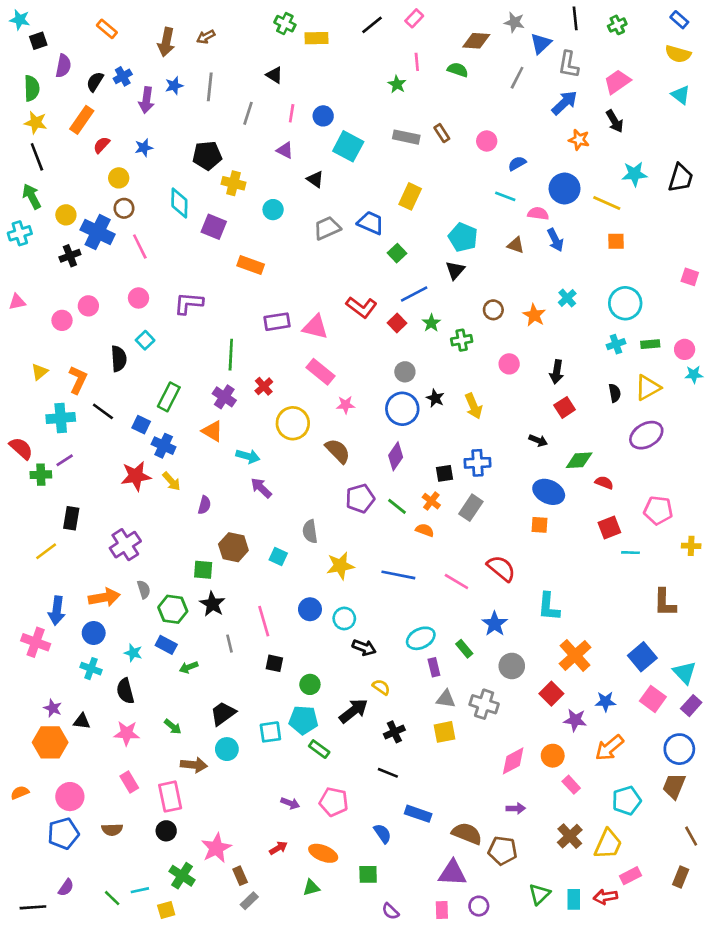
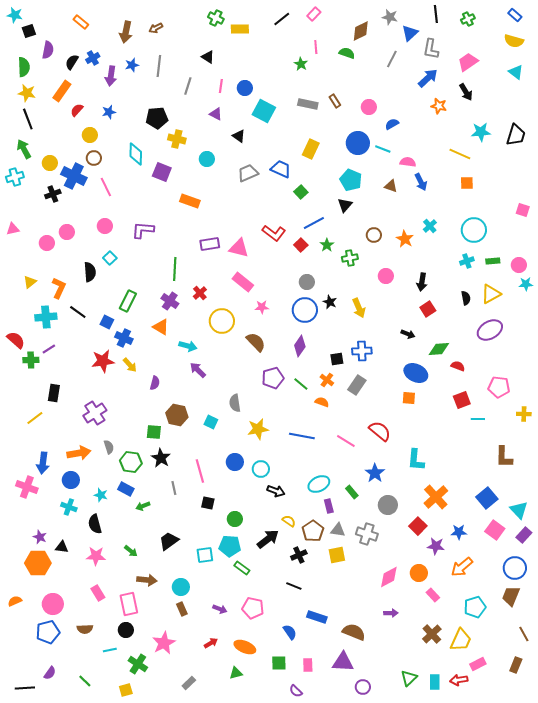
brown diamond: (476, 41) -> (361, 31), turned -30
blue circle: (565, 188) -> (358, 143), moved
cyan circle: (227, 749) -> (181, 587), moved
brown pentagon: (503, 851) -> (313, 531), moved, turned 30
brown rectangle: (240, 876) -> (182, 609), moved
cyan line: (140, 890) -> (110, 650), moved
pink rectangle: (442, 910) -> (308, 665), moved

